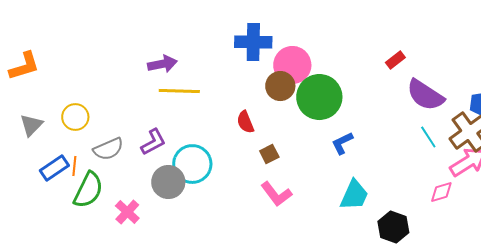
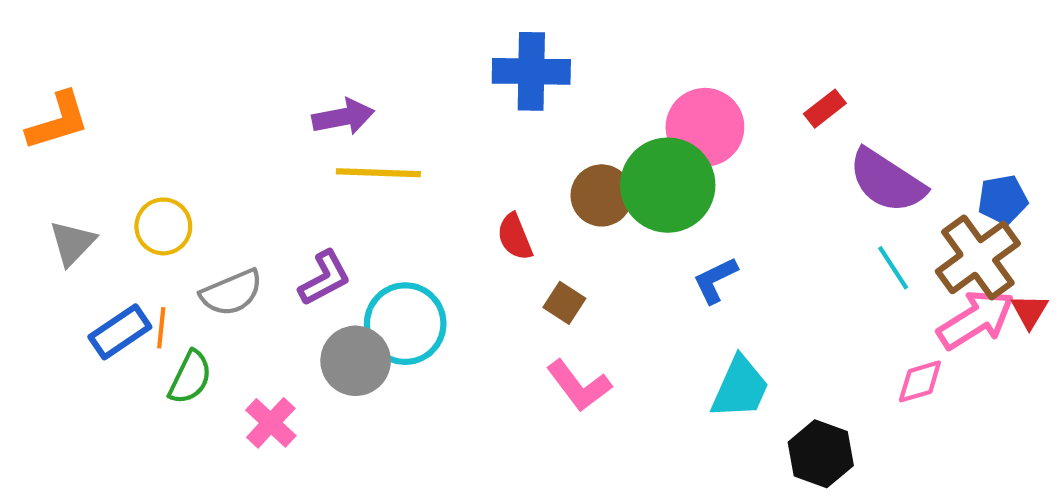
pink circle: (292, 65) -> (705, 127), moved
brown circle: (280, 86) -> (602, 195), moved
brown square: (269, 154) -> (564, 303), turned -30
green semicircle: (88, 190) -> (190, 377), size x0.7

